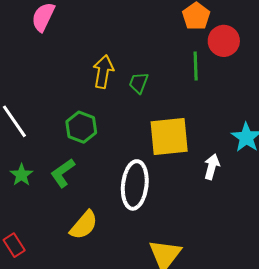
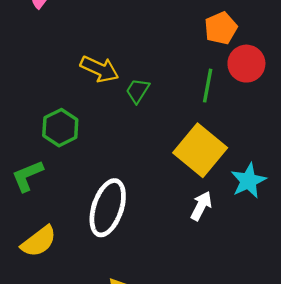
yellow arrow: (103, 72) -> (100, 69), turned 92
yellow square: (169, 136) -> (200, 150), moved, turned 33

